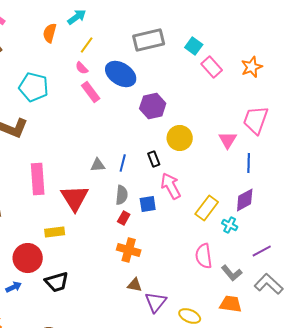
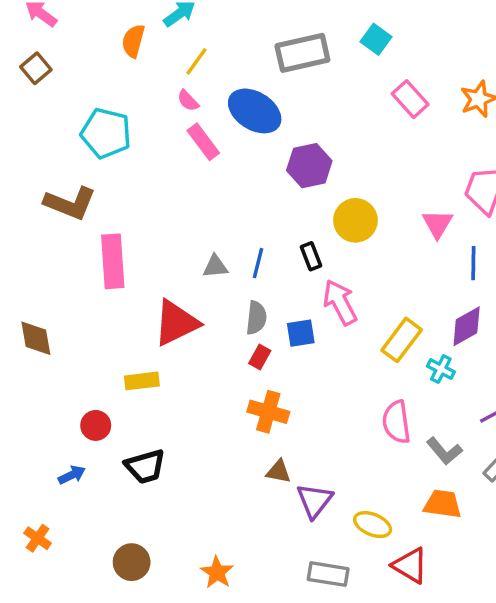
cyan square: (194, 46) -> (376, 39), moved
pink rectangle: (38, 179) -> (113, 261), moved
red triangle: (75, 198) -> (176, 323), turned 36
red circle: (28, 258) -> (96, 425), size x0.6

